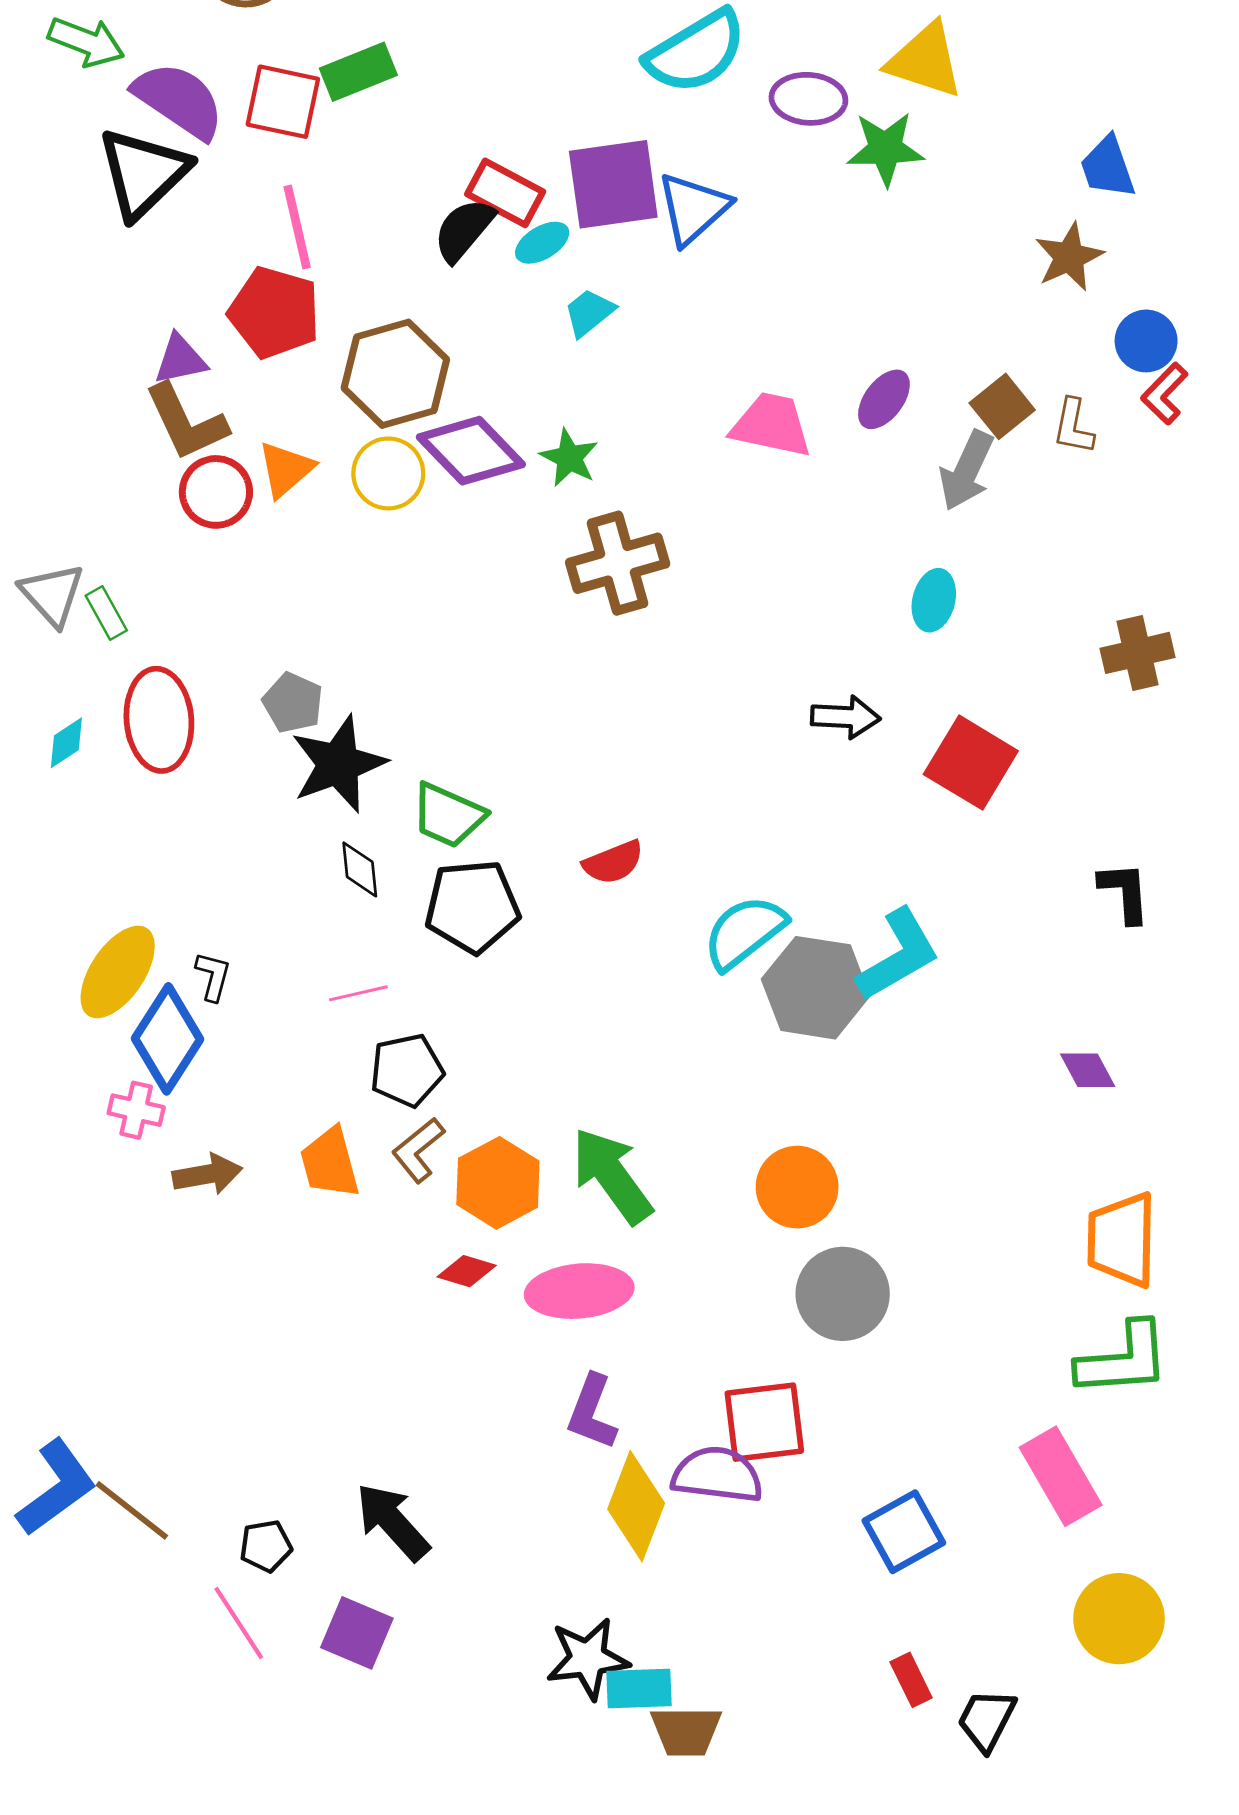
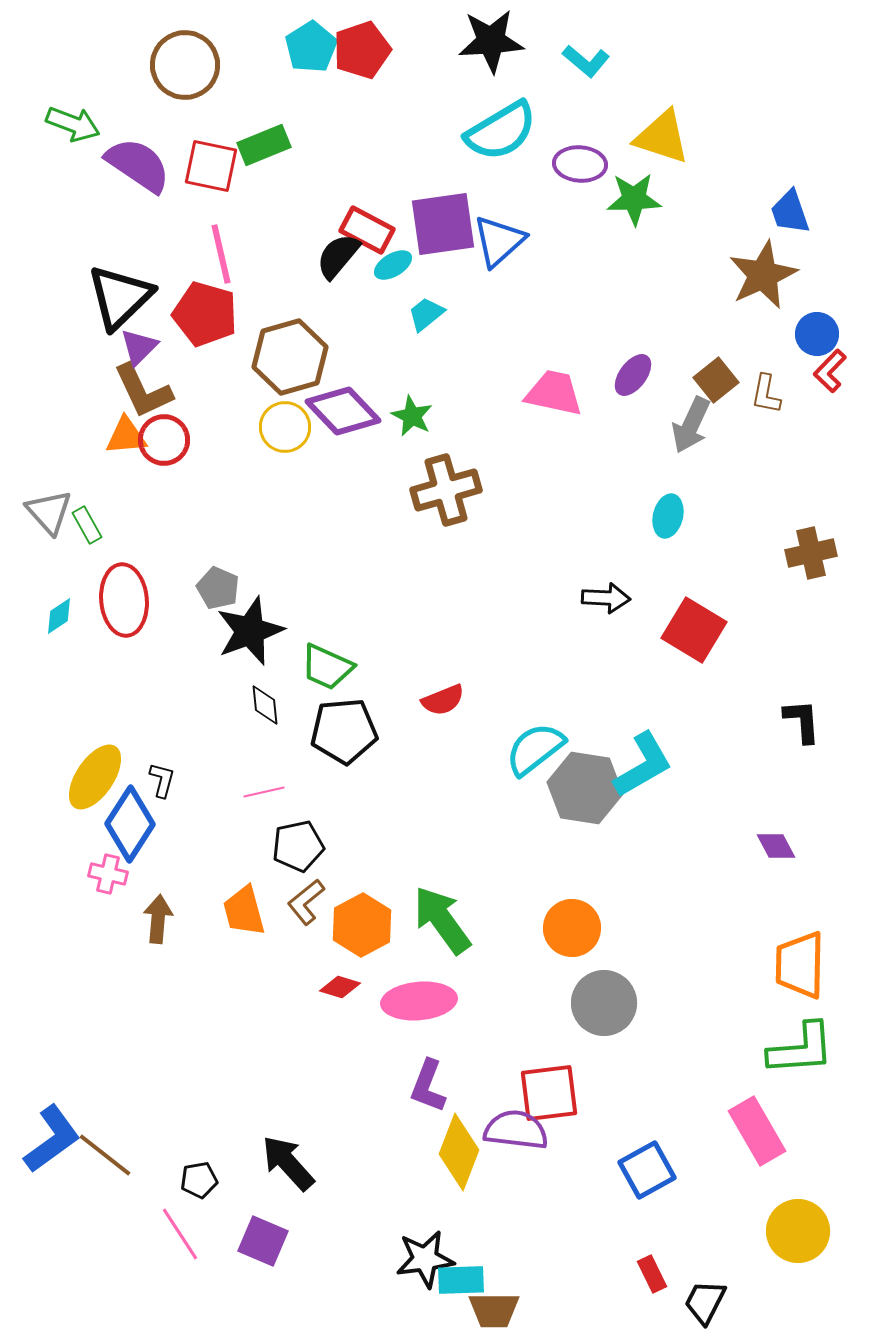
black triangle: (143, 173) -> (120, 297), moved
brown star: (1069, 257) -> (763, 275), size x1.4
purple triangle: (180, 359) -> (139, 347), turned -33
orange triangle: (286, 469) -> (126, 436), moved, turned 36
brown arrow: (207, 1174) -> (158, 919), turned -75

